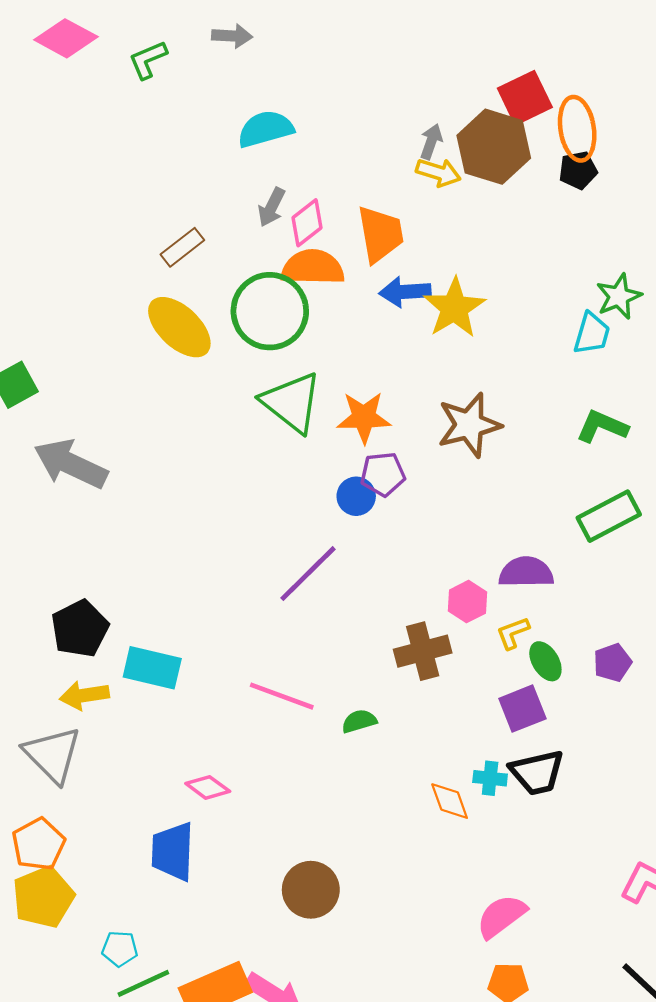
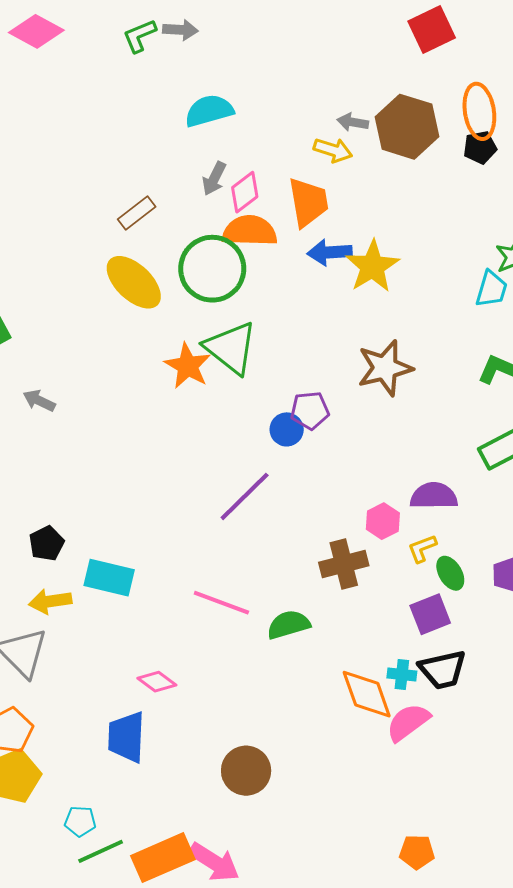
green L-shape: (148, 60) -> (140, 36), moved
red square: (525, 98) -> (432, 29), moved
gray arrow: (431, 142) -> (353, 122), turned -100
yellow arrow: (438, 172) -> (333, 150), moved
orange star: (364, 417) -> (188, 366), moved, turned 30
gray arrow: (71, 464) -> (39, 401), size x0.5
black pentagon: (80, 629) -> (47, 543), size x0.7
green semicircle: (359, 721) -> (288, 625), size x1.4
orange diamond: (450, 801) -> (367, 694), size x1.5
pink semicircle: (501, 916) -> (408, 722), moved

